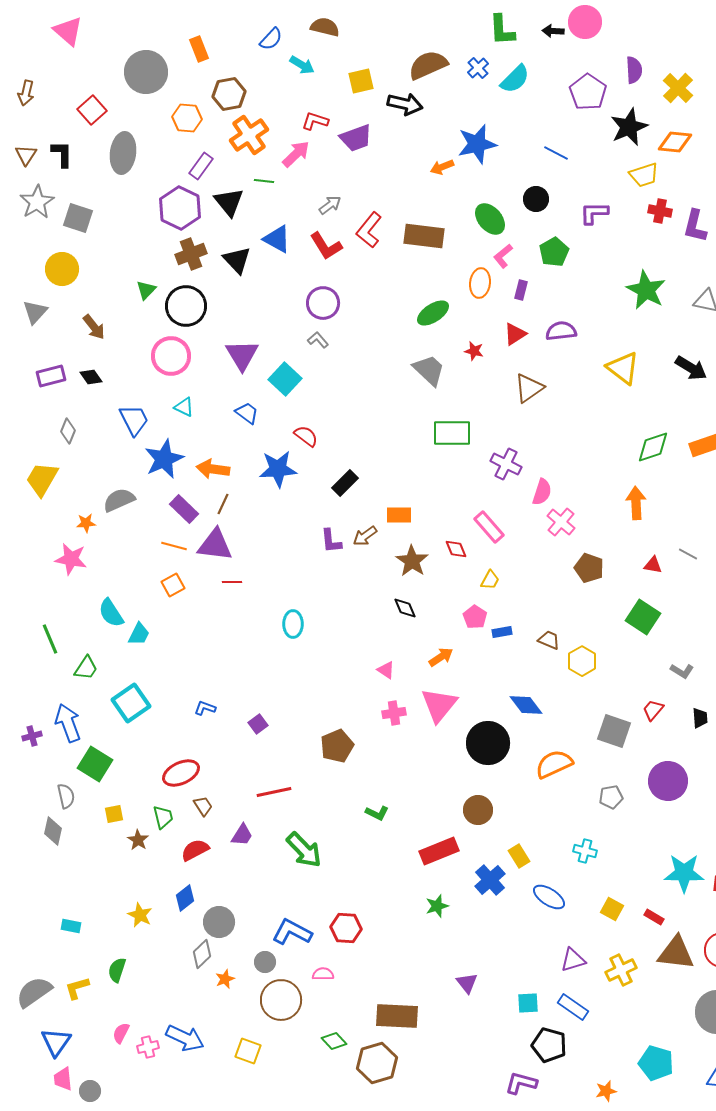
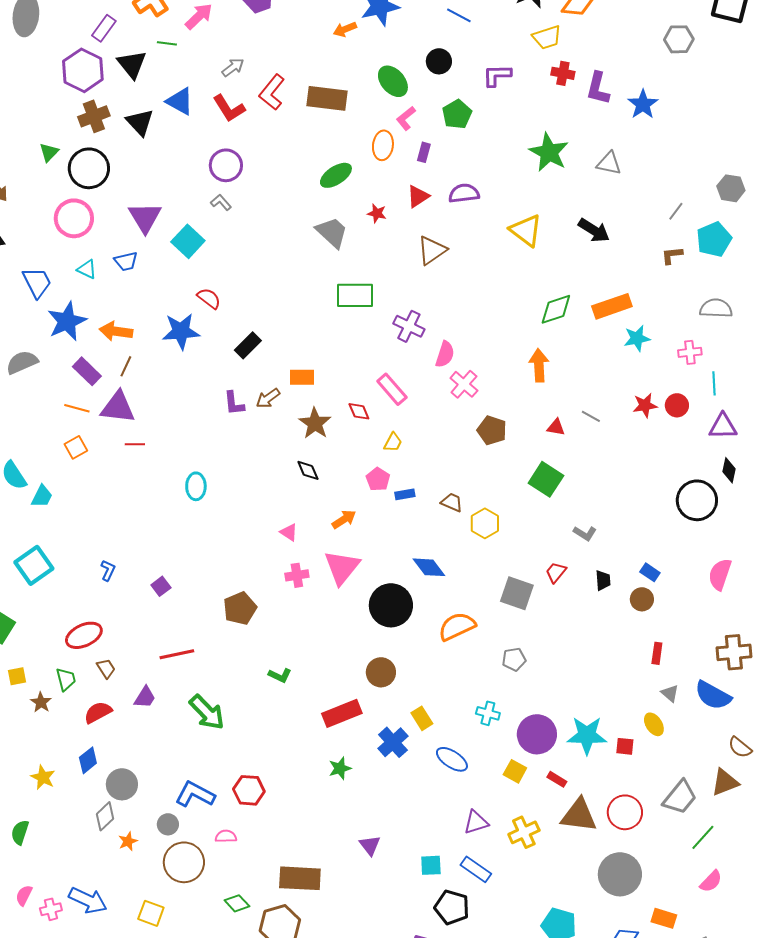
blue trapezoid: (247, 413) -> (126, 261), moved, turned 130
blue L-shape: (205, 708) -> (108, 570), turned 95
purple circle: (668, 781) -> (537, 734), moved

